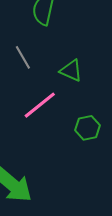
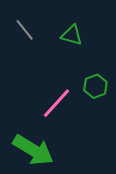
pink line: (40, 105) -> (56, 103), moved

